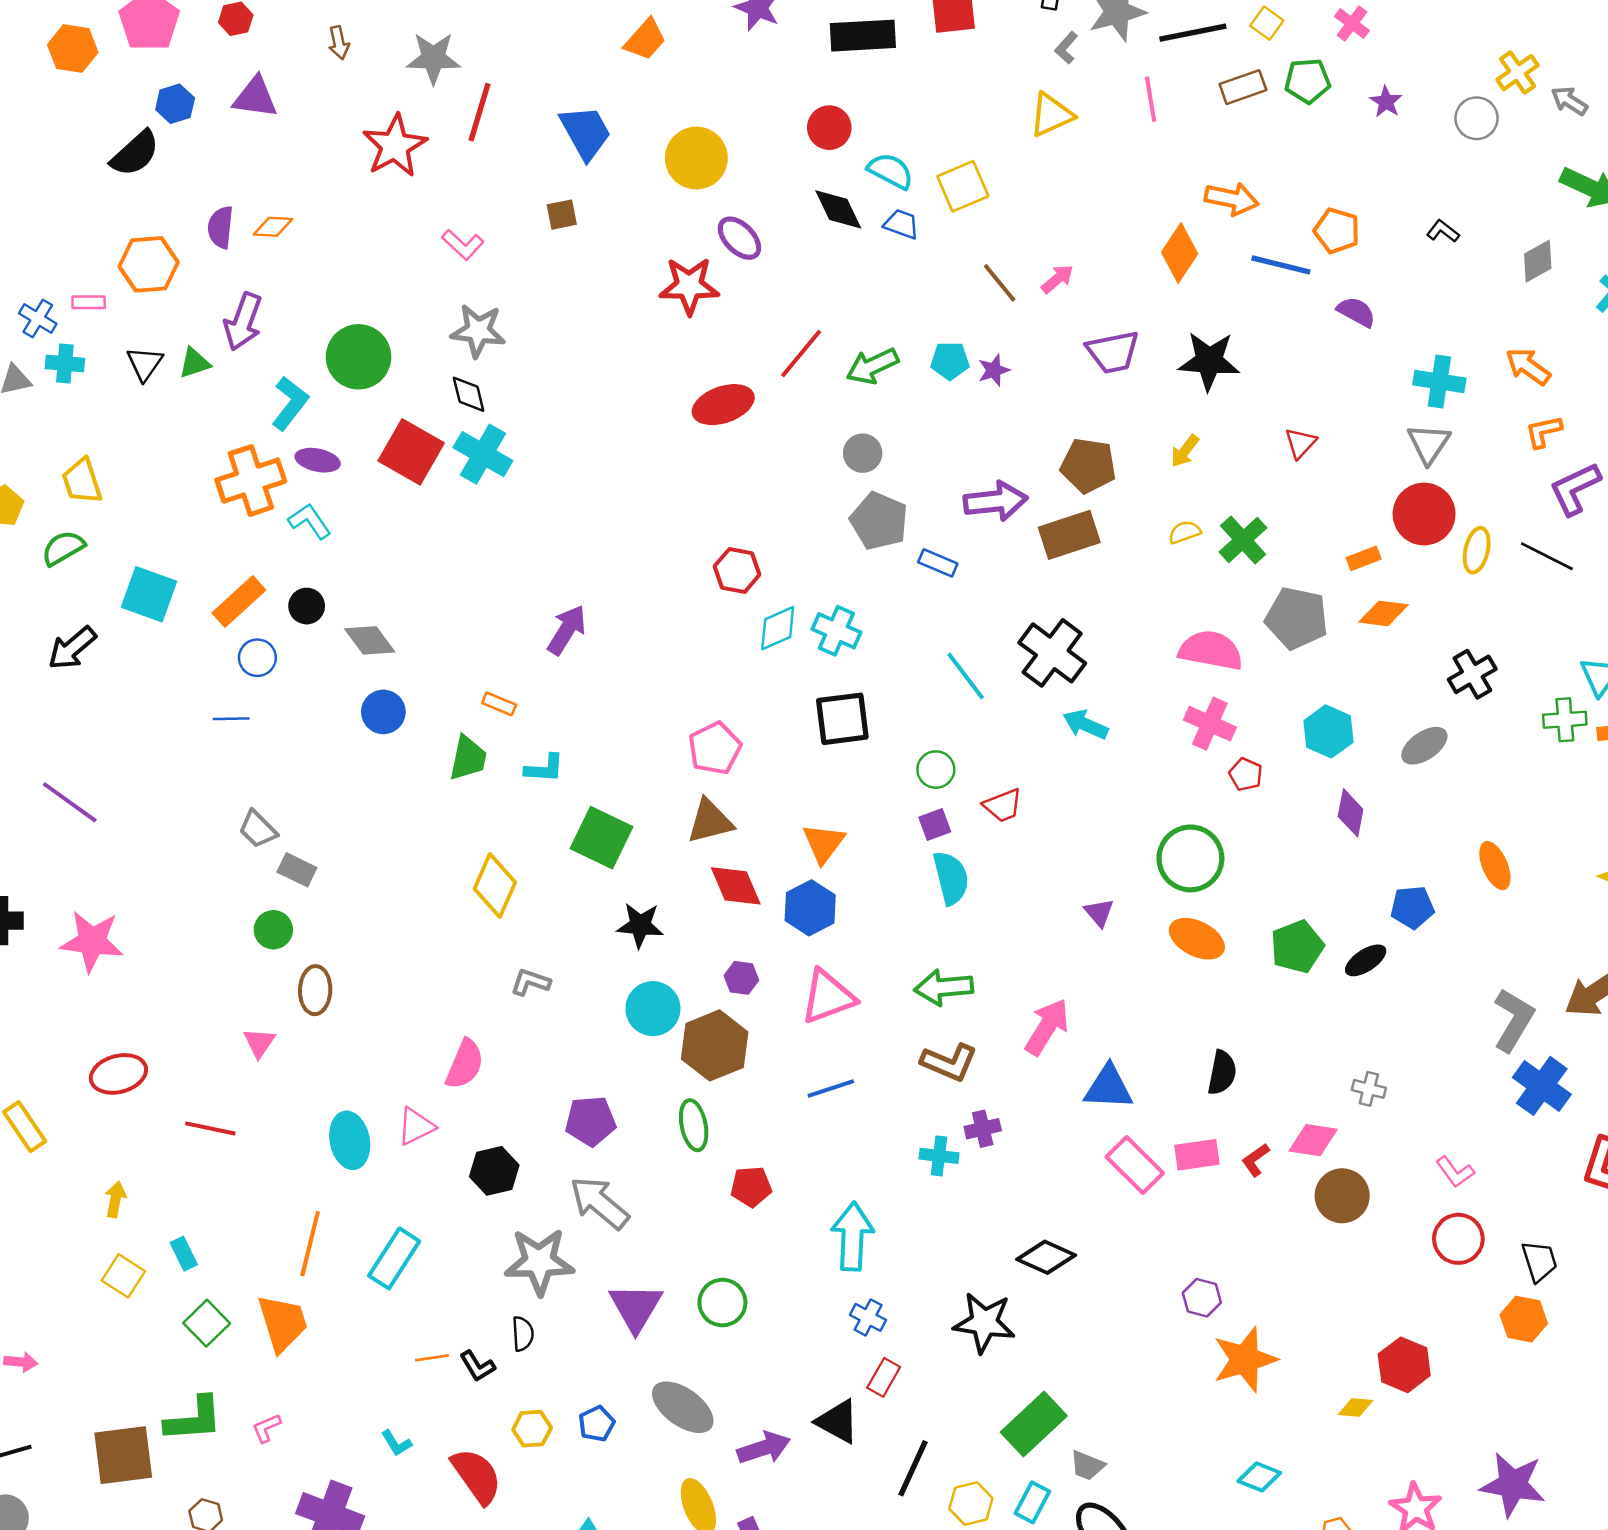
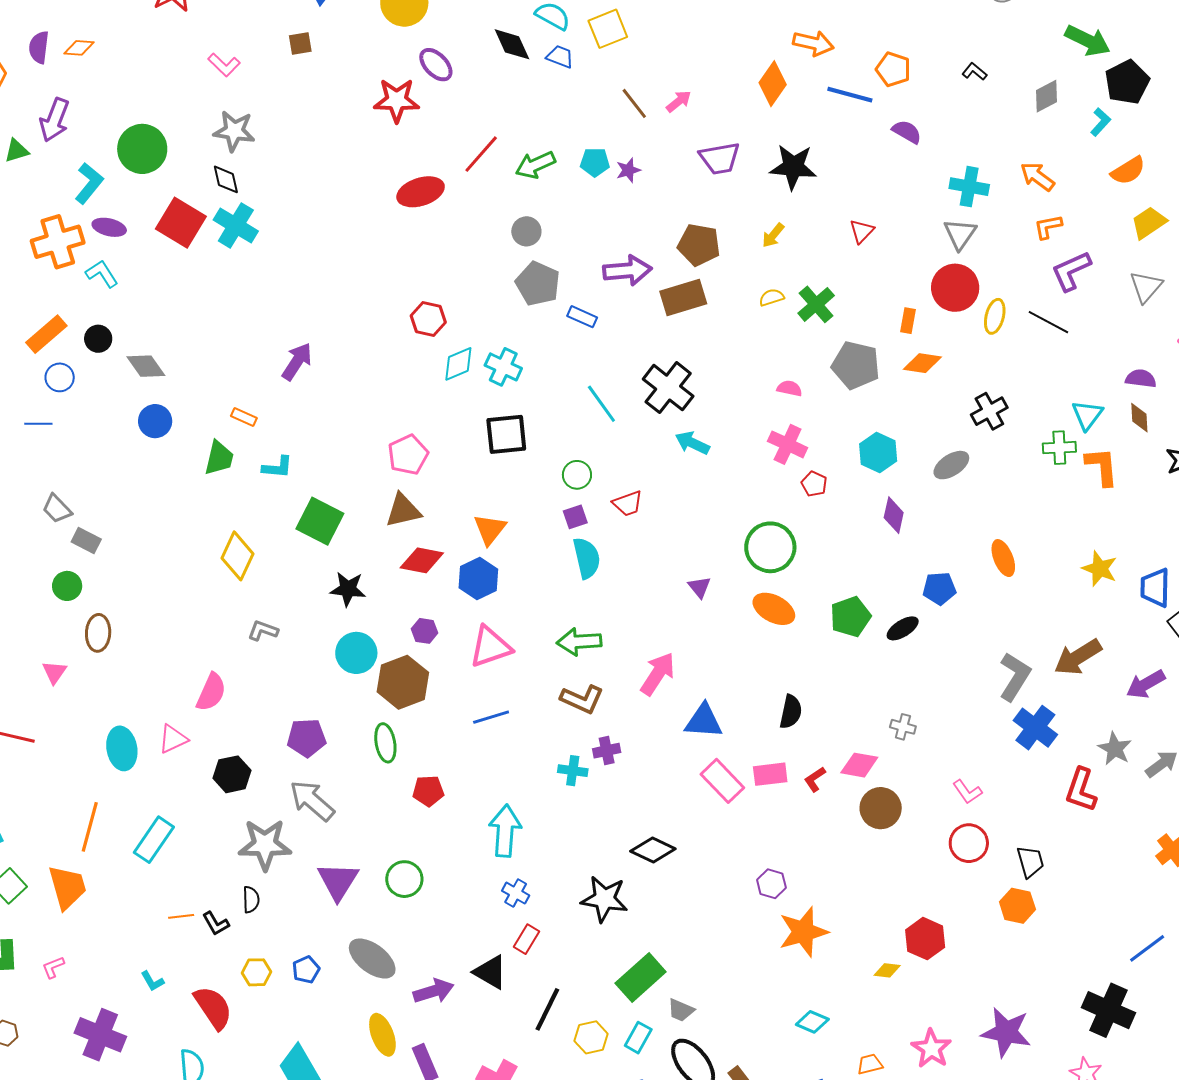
orange rectangle: (1364, 558) -> (908, 321), turned -60
pink semicircle: (1211, 650) -> (790, 388), size x0.5
red diamond: (736, 886) -> (422, 560), turned -57

